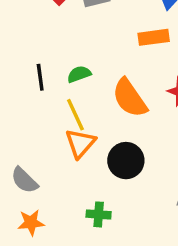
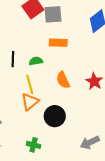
orange rectangle: (154, 37) -> (58, 43), moved
orange semicircle: (130, 98) -> (63, 80), size x0.7

